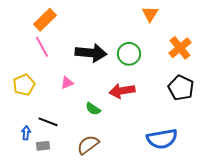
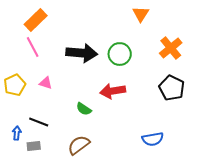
pink triangle: (67, 83) -> (46, 83), moved, turned 40
blue semicircle: (162, 139) -> (153, 139), size x0.7

